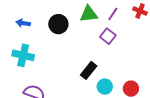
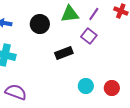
black rectangle: (89, 70) -> (64, 53), moved, turned 30

